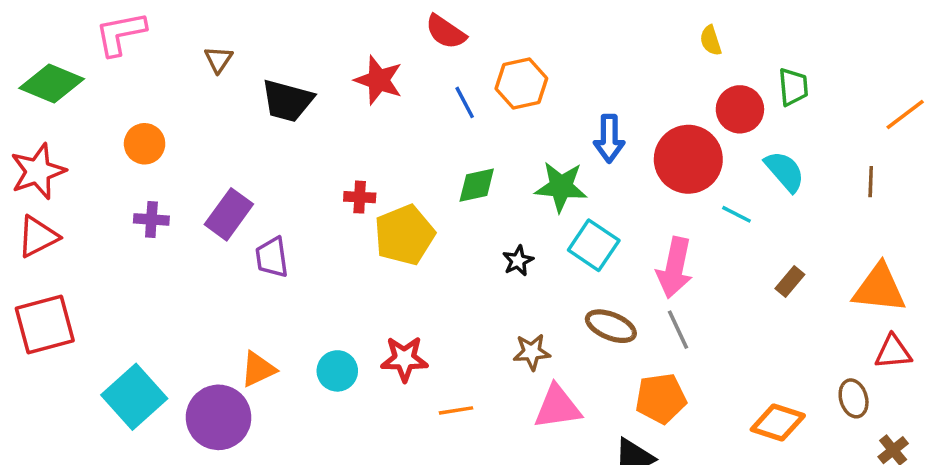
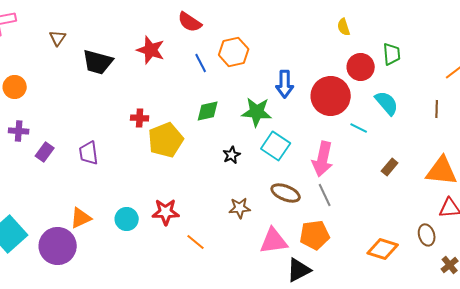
purple rectangle: (229, 214) -> (45, 152), moved, size x0.7
pink triangle: (558, 407) -> (274, 241), moved
orange line: (456, 410) -> (196, 242), turned 48

